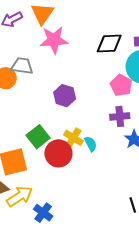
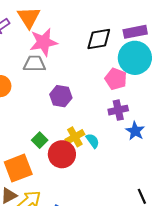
gray trapezoid: (22, 66) -> (34, 64), moved
green square: (38, 137) -> (40, 140), size x0.7
yellow cross: (73, 138) -> (75, 137), turned 36

